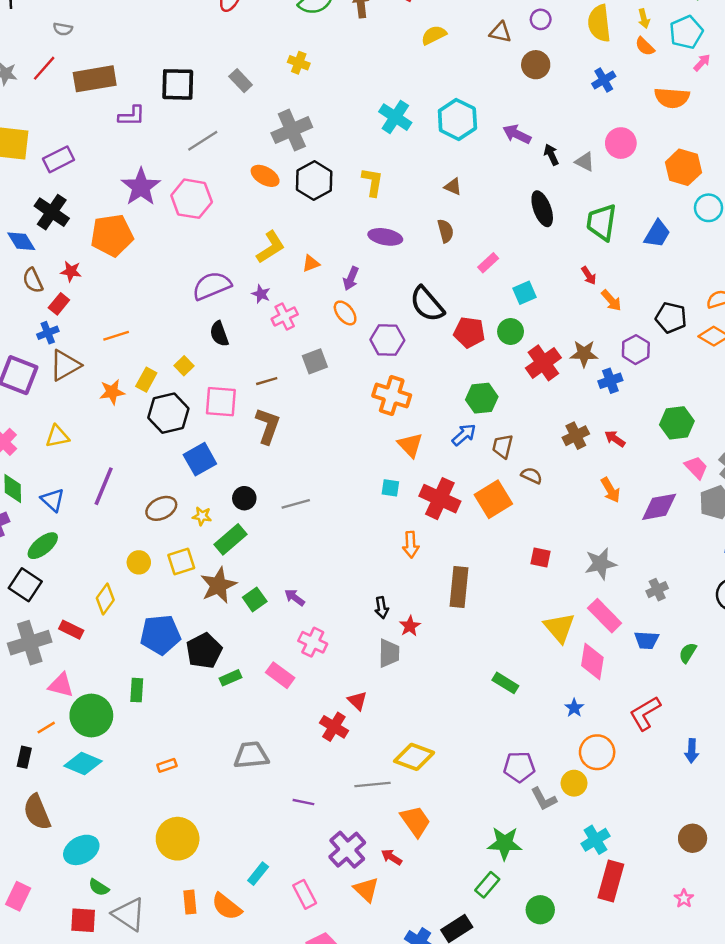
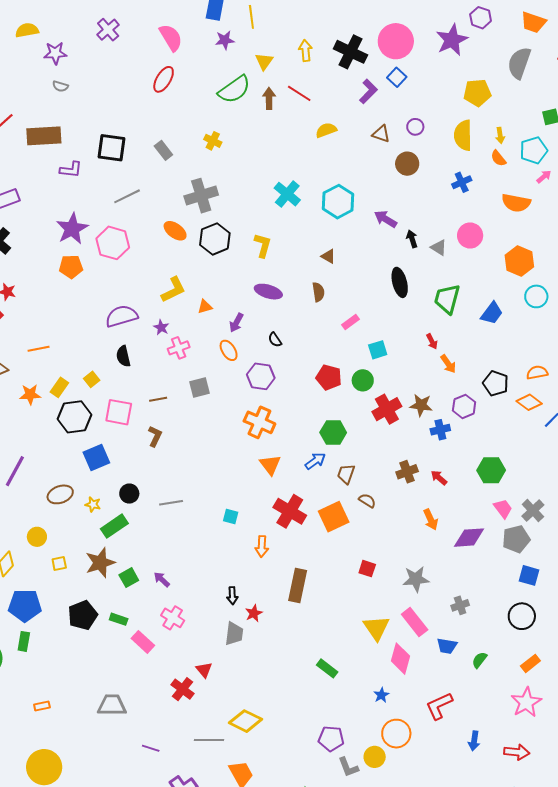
gray semicircle: (63, 29) -> (60, 86), moved
orange pentagon: (112, 235) -> (71, 267), moved, size x0.7
black semicircle: (427, 304) -> (275, 340), moved, size x0.5
brown L-shape: (268, 426) -> (155, 436), size x0.7
cyan square: (390, 488) -> (231, 517), moved
yellow square: (181, 561) -> (59, 563), moved, size x0.7
blue pentagon: (160, 635) -> (25, 605), moved
green rectangle: (230, 678) -> (119, 619), moved, turned 36

